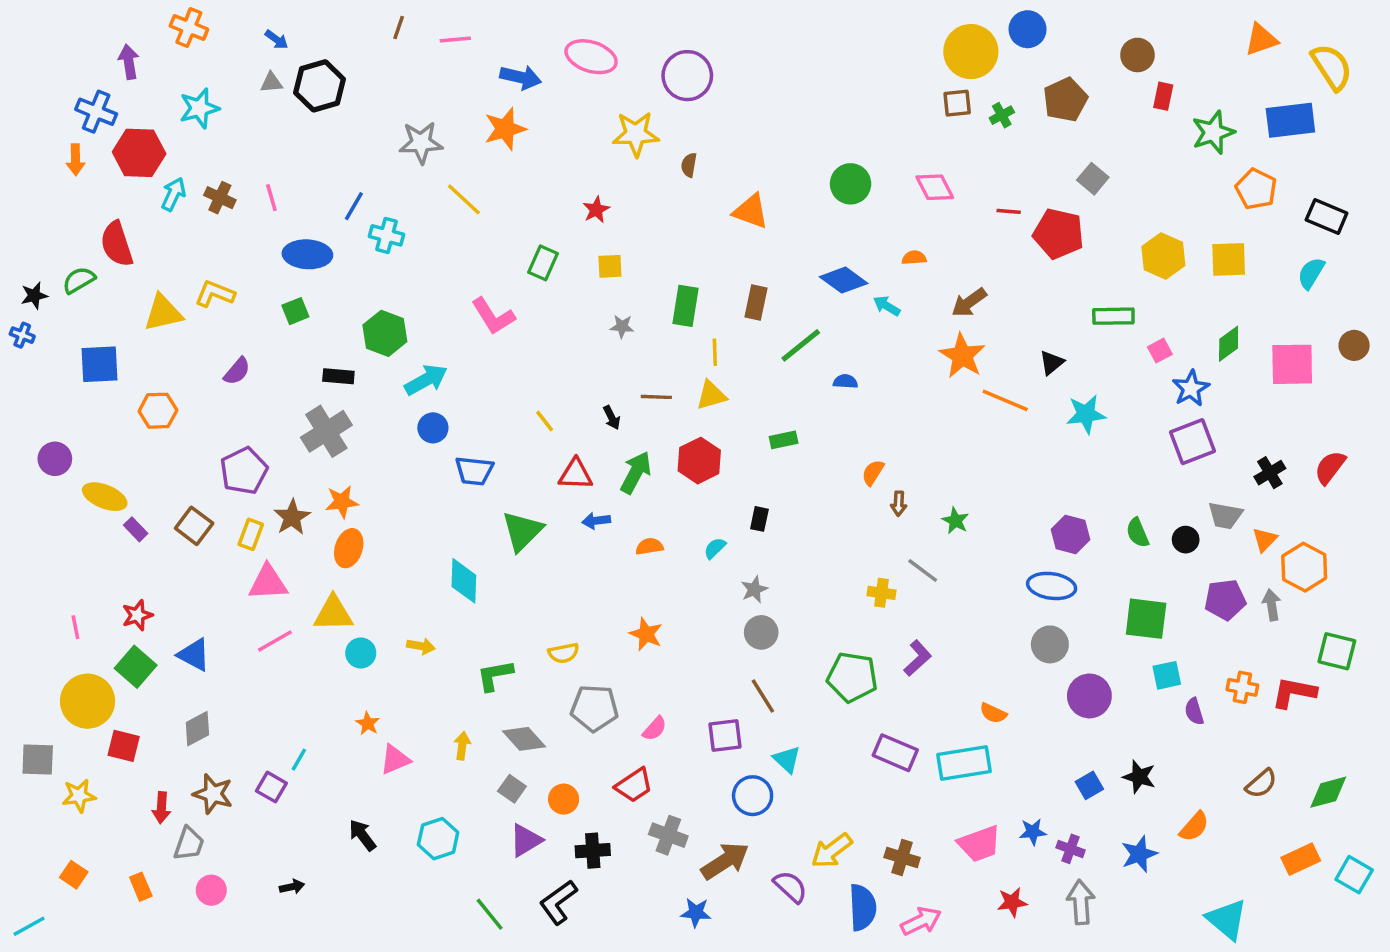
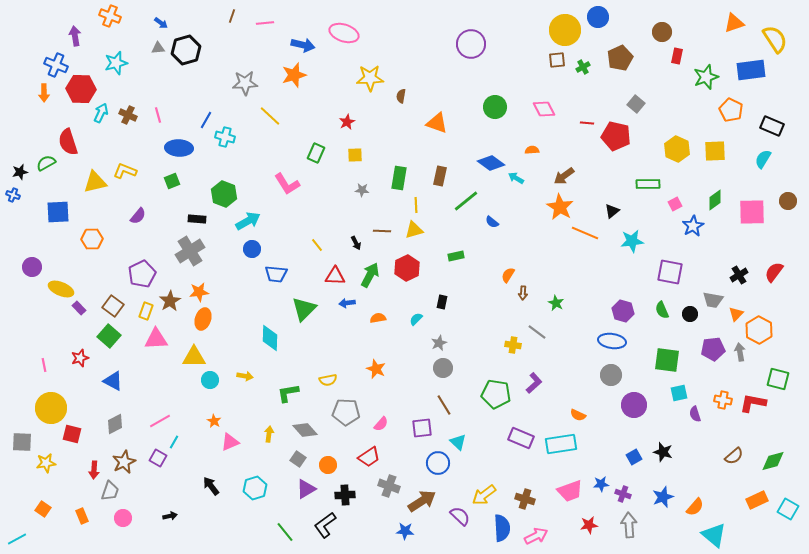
purple circle: (687, 76) -> (471, 44), moved
blue semicircle: (845, 381) -> (492, 222), turned -144
purple square: (1193, 442) -> (670, 272), moved, turned 32
pink line: (275, 641) -> (160, 421), moved
green square: (136, 667) -> (109, 336), moved
brown star: (213, 794) -> (124, 462), turned 30
orange semicircle: (1194, 827) -> (695, 507), moved

